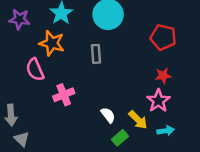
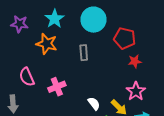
red pentagon: (163, 37) -> (125, 38), moved
pink semicircle: (35, 70) -> (27, 77), moved
red star: (163, 76) -> (135, 61), moved

